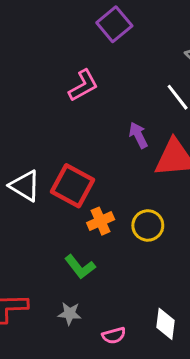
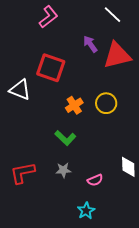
red square: (73, 186) -> (51, 68), moved

